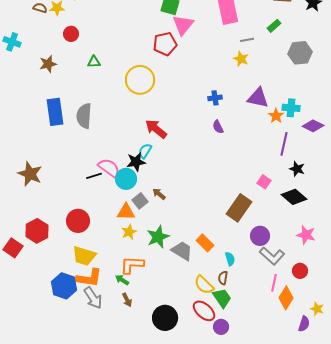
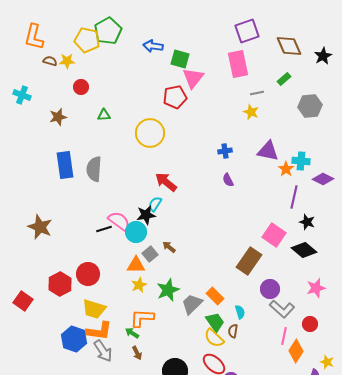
pink square: (264, 182) -> (274, 235), size x1.6
red hexagon: (37, 231) -> (60, 284), moved
pink star: (306, 235) -> (316, 288), turned -30
gray trapezoid: (182, 251) -> (192, 304), turned -75
green trapezoid: (222, 298) -> (215, 322), moved

